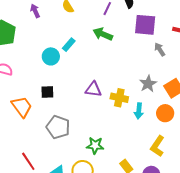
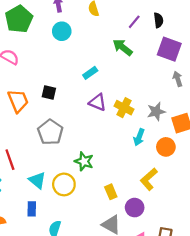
cyan rectangle: (69, 45) -> (90, 73), moved
cyan circle: (51, 56) -> (62, 31), moved
yellow cross: (119, 98) -> (124, 108), moved

